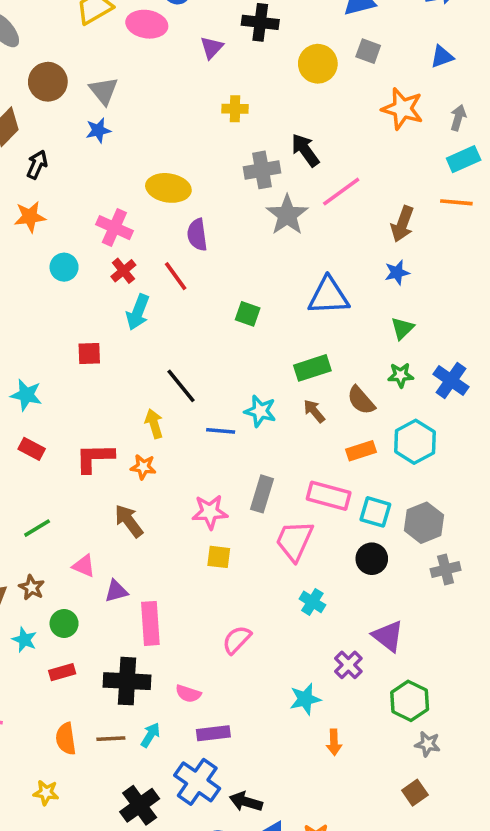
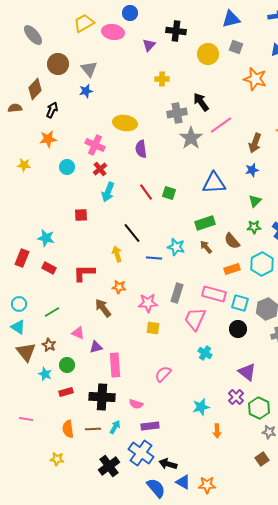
red line: (176, 276) -> (146, 192), moved
orange star: (143, 467) -> (119, 287), moved
purple cross: (348, 665) -> (236, 397), moved

